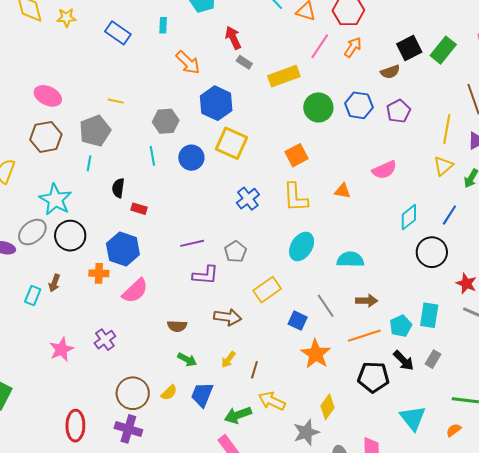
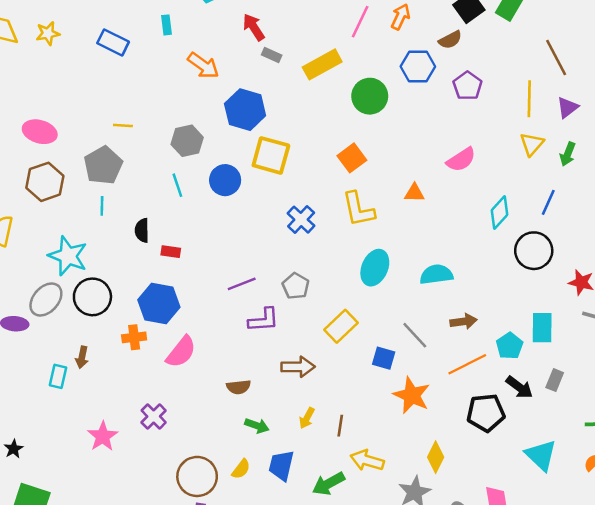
blue hexagon: (359, 105) -> (418, 66), moved

